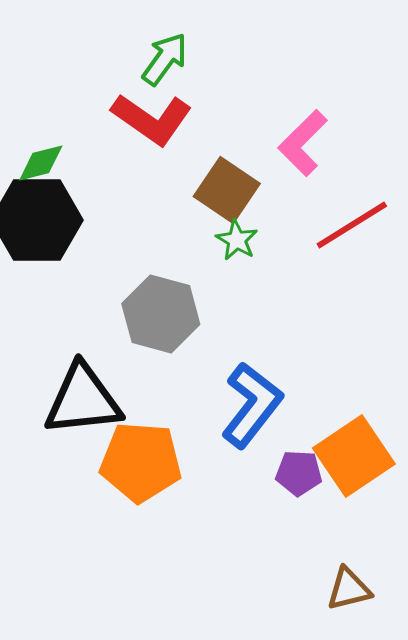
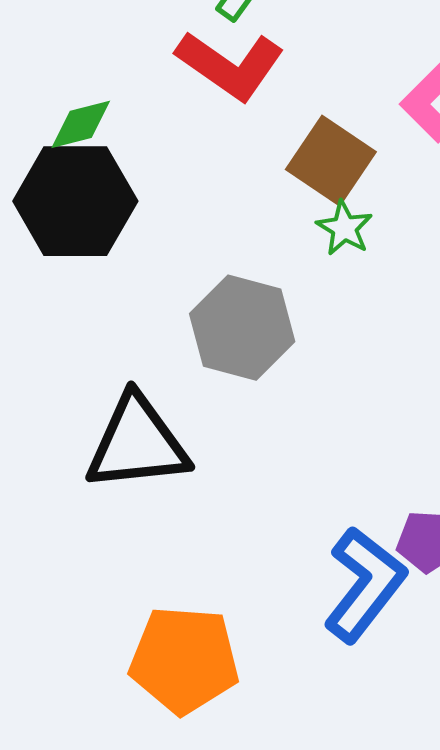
blue L-shape: (252, 405) -> (365, 585), moved
orange pentagon: (141, 462) -> (184, 660), moved

